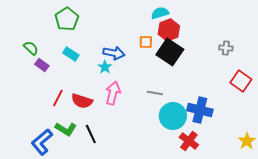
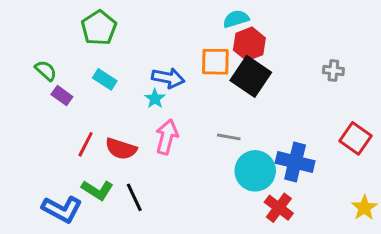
orange square: (146, 42) -> (215, 62), size x1.5
red square: (241, 81) -> (356, 138), moved
blue L-shape: (42, 142) -> (62, 209), turned -112

